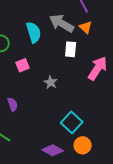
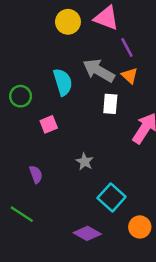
gray star: (51, 82) -> (85, 162), moved
orange circle: (83, 145) -> (140, 227), moved

